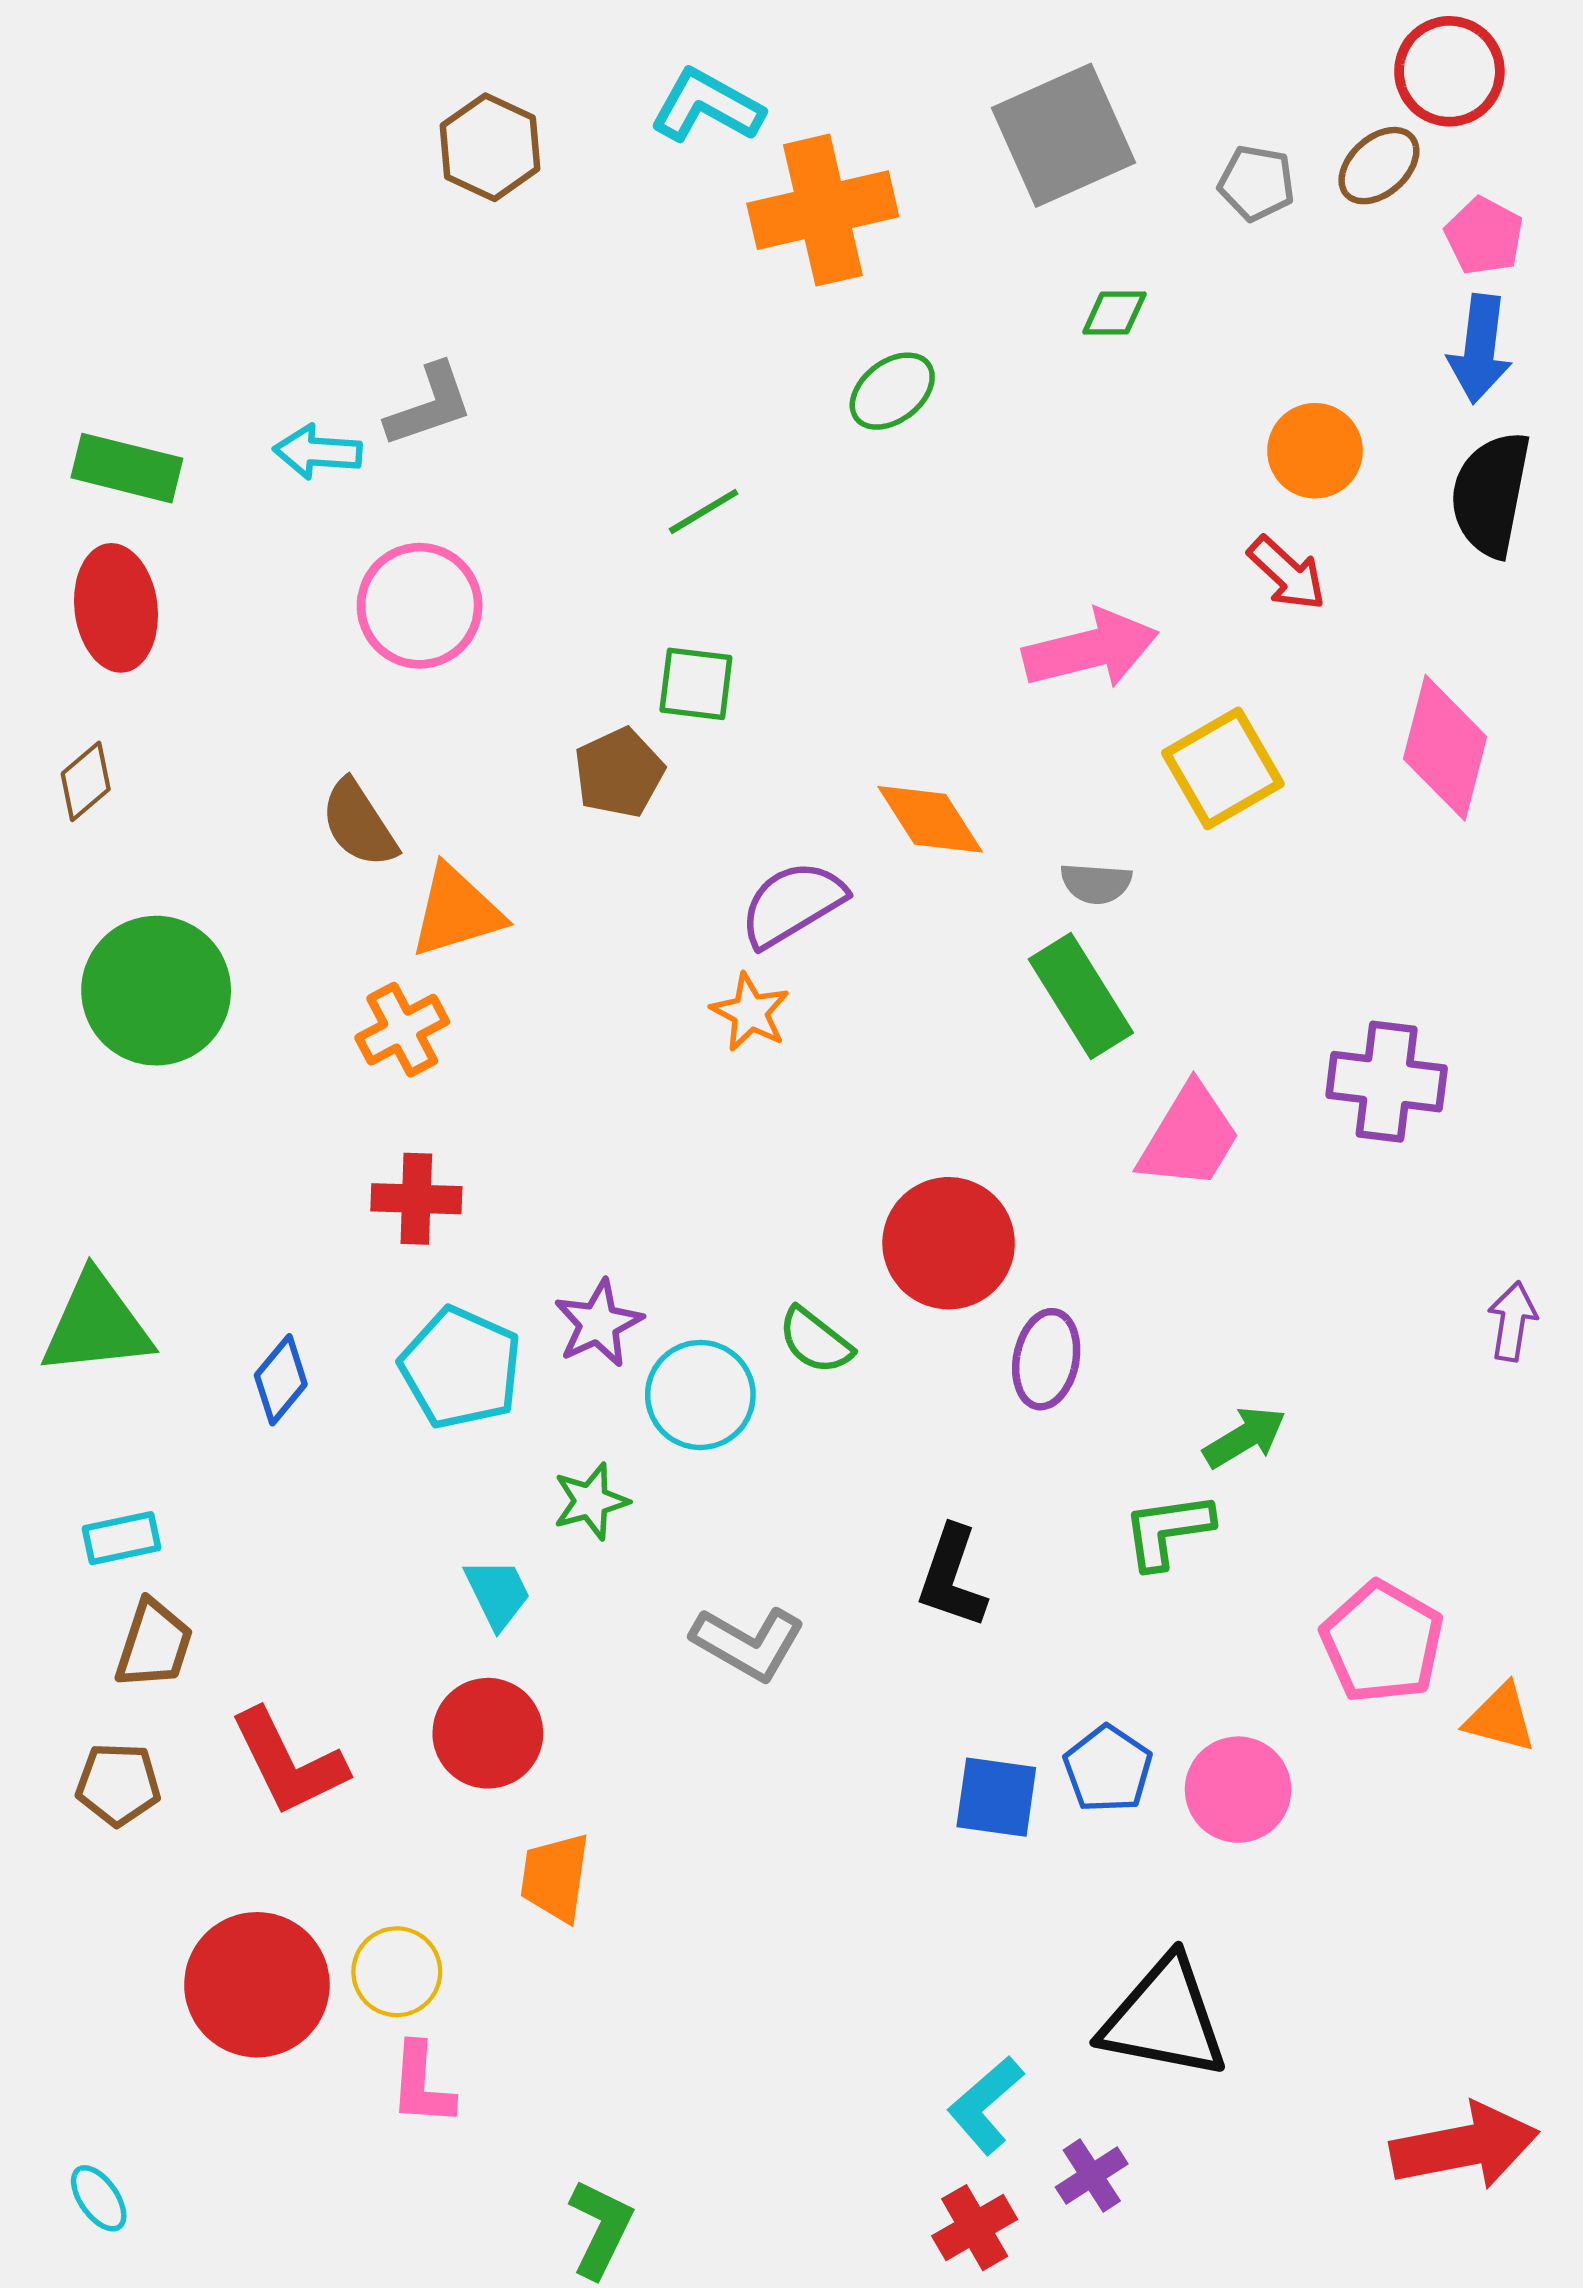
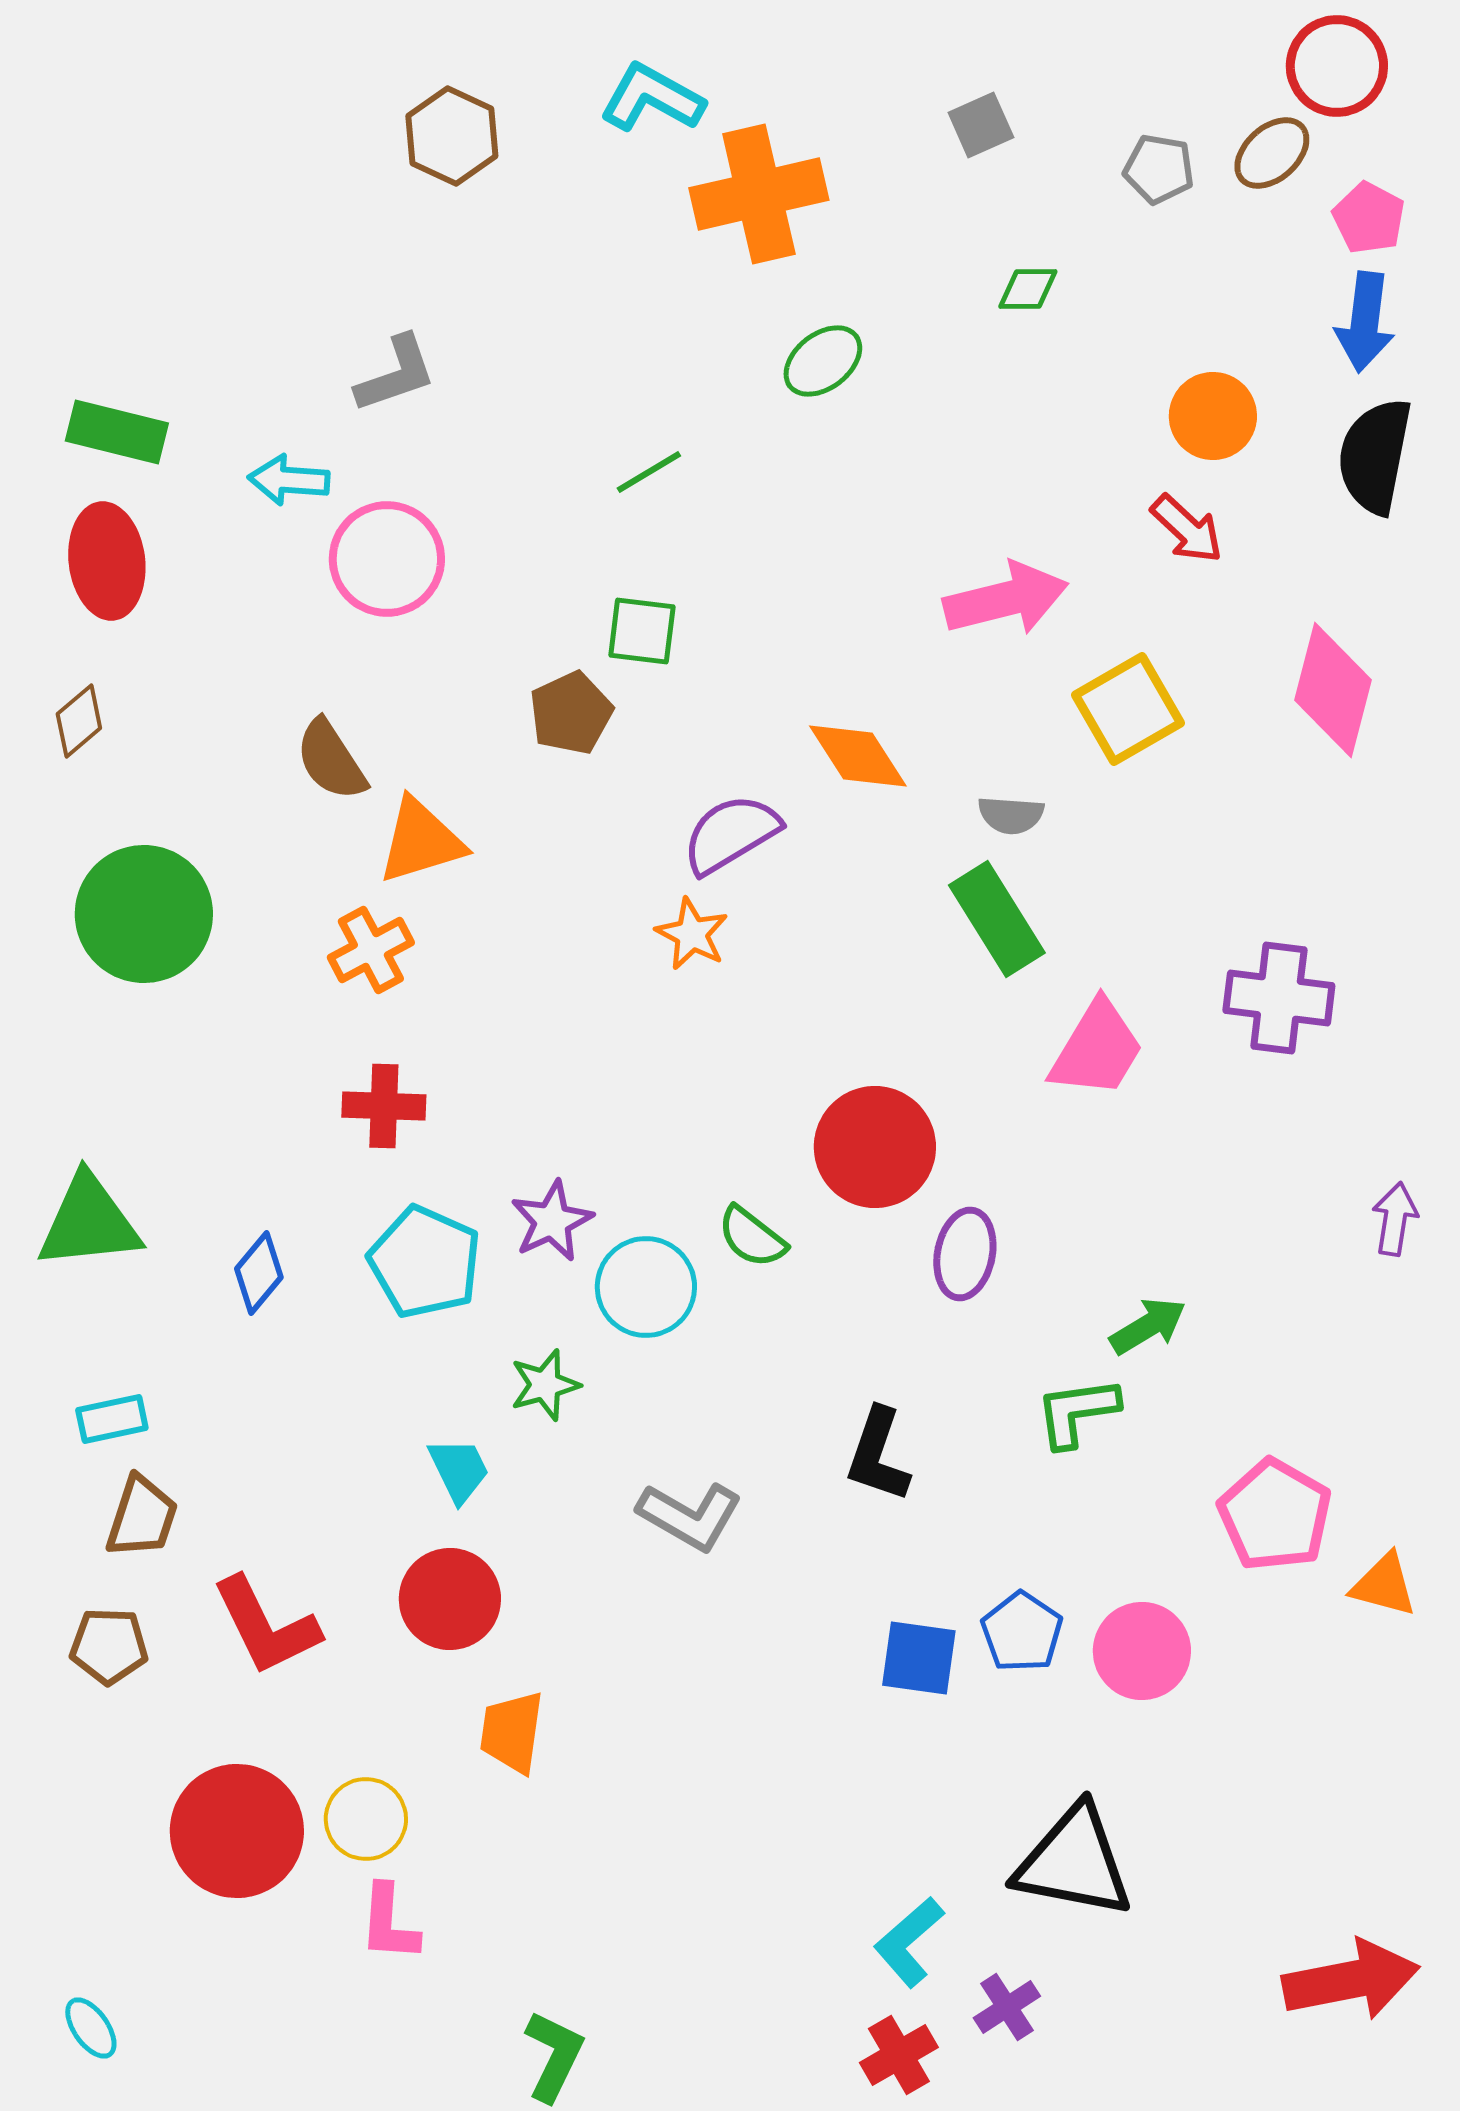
gray square: (1064, 135) -> (981, 125), size x0.5
cyan arrow: (318, 452) -> (289, 480), moved

